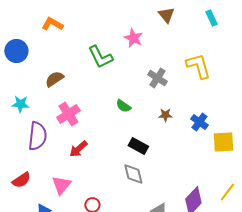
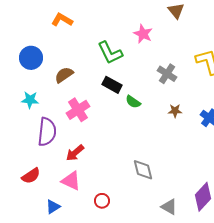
blue circle: (16, 51) -> (31, 58), moved
black rectangle: (138, 146) -> (112, 85), moved
red arrow: (78, 149) -> (75, 153), moved
pink triangle: (61, 185) -> (71, 181), turned -45

